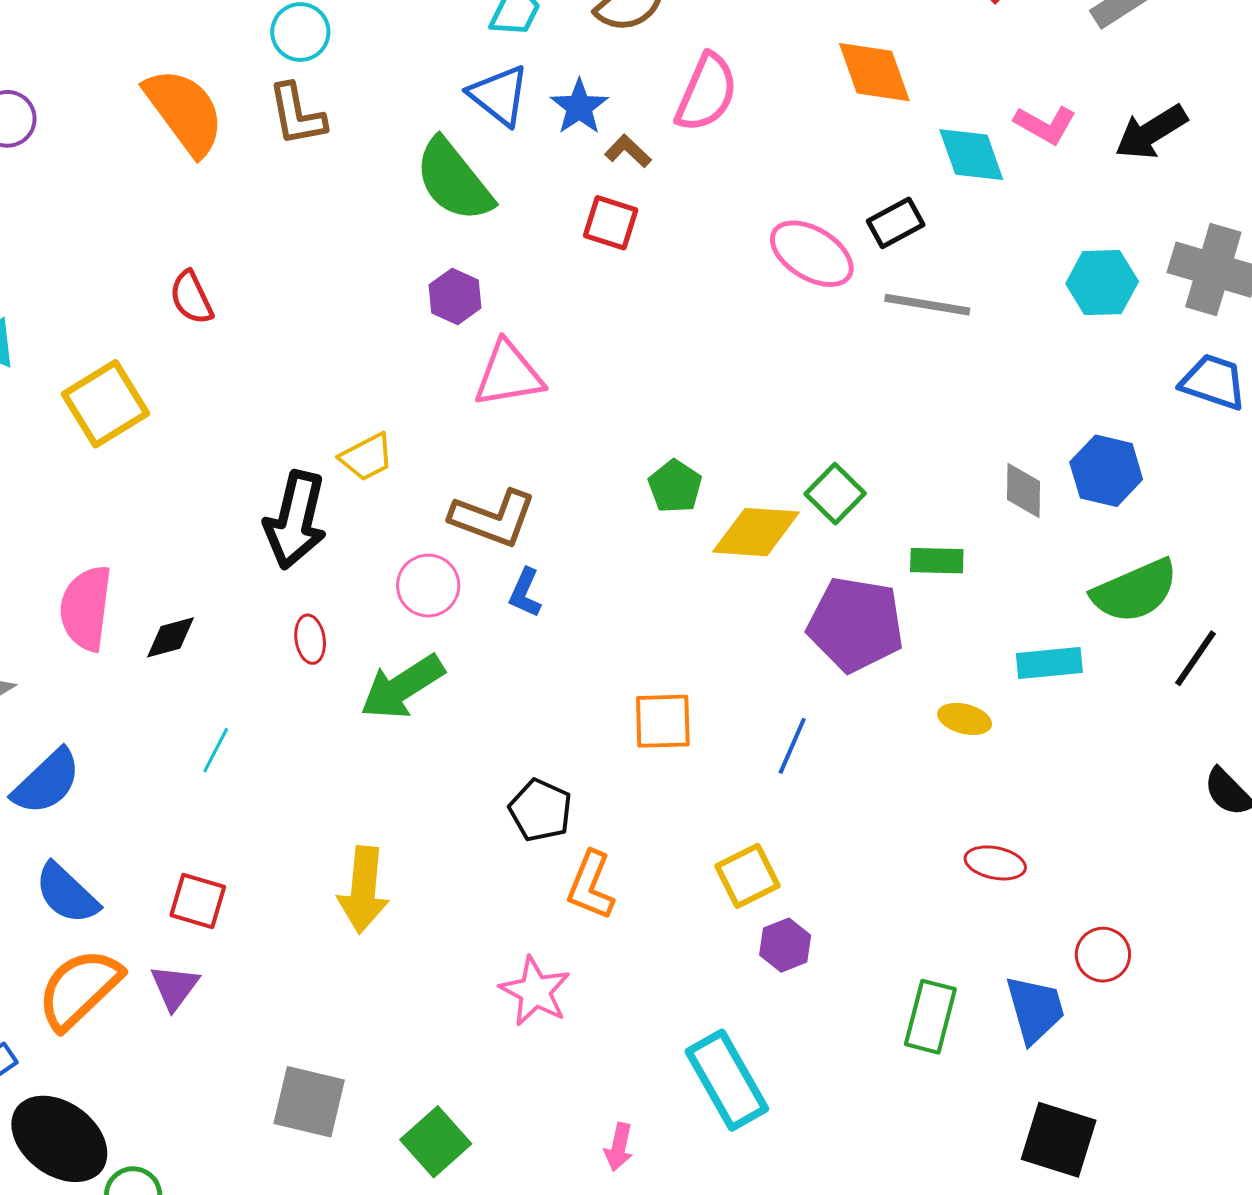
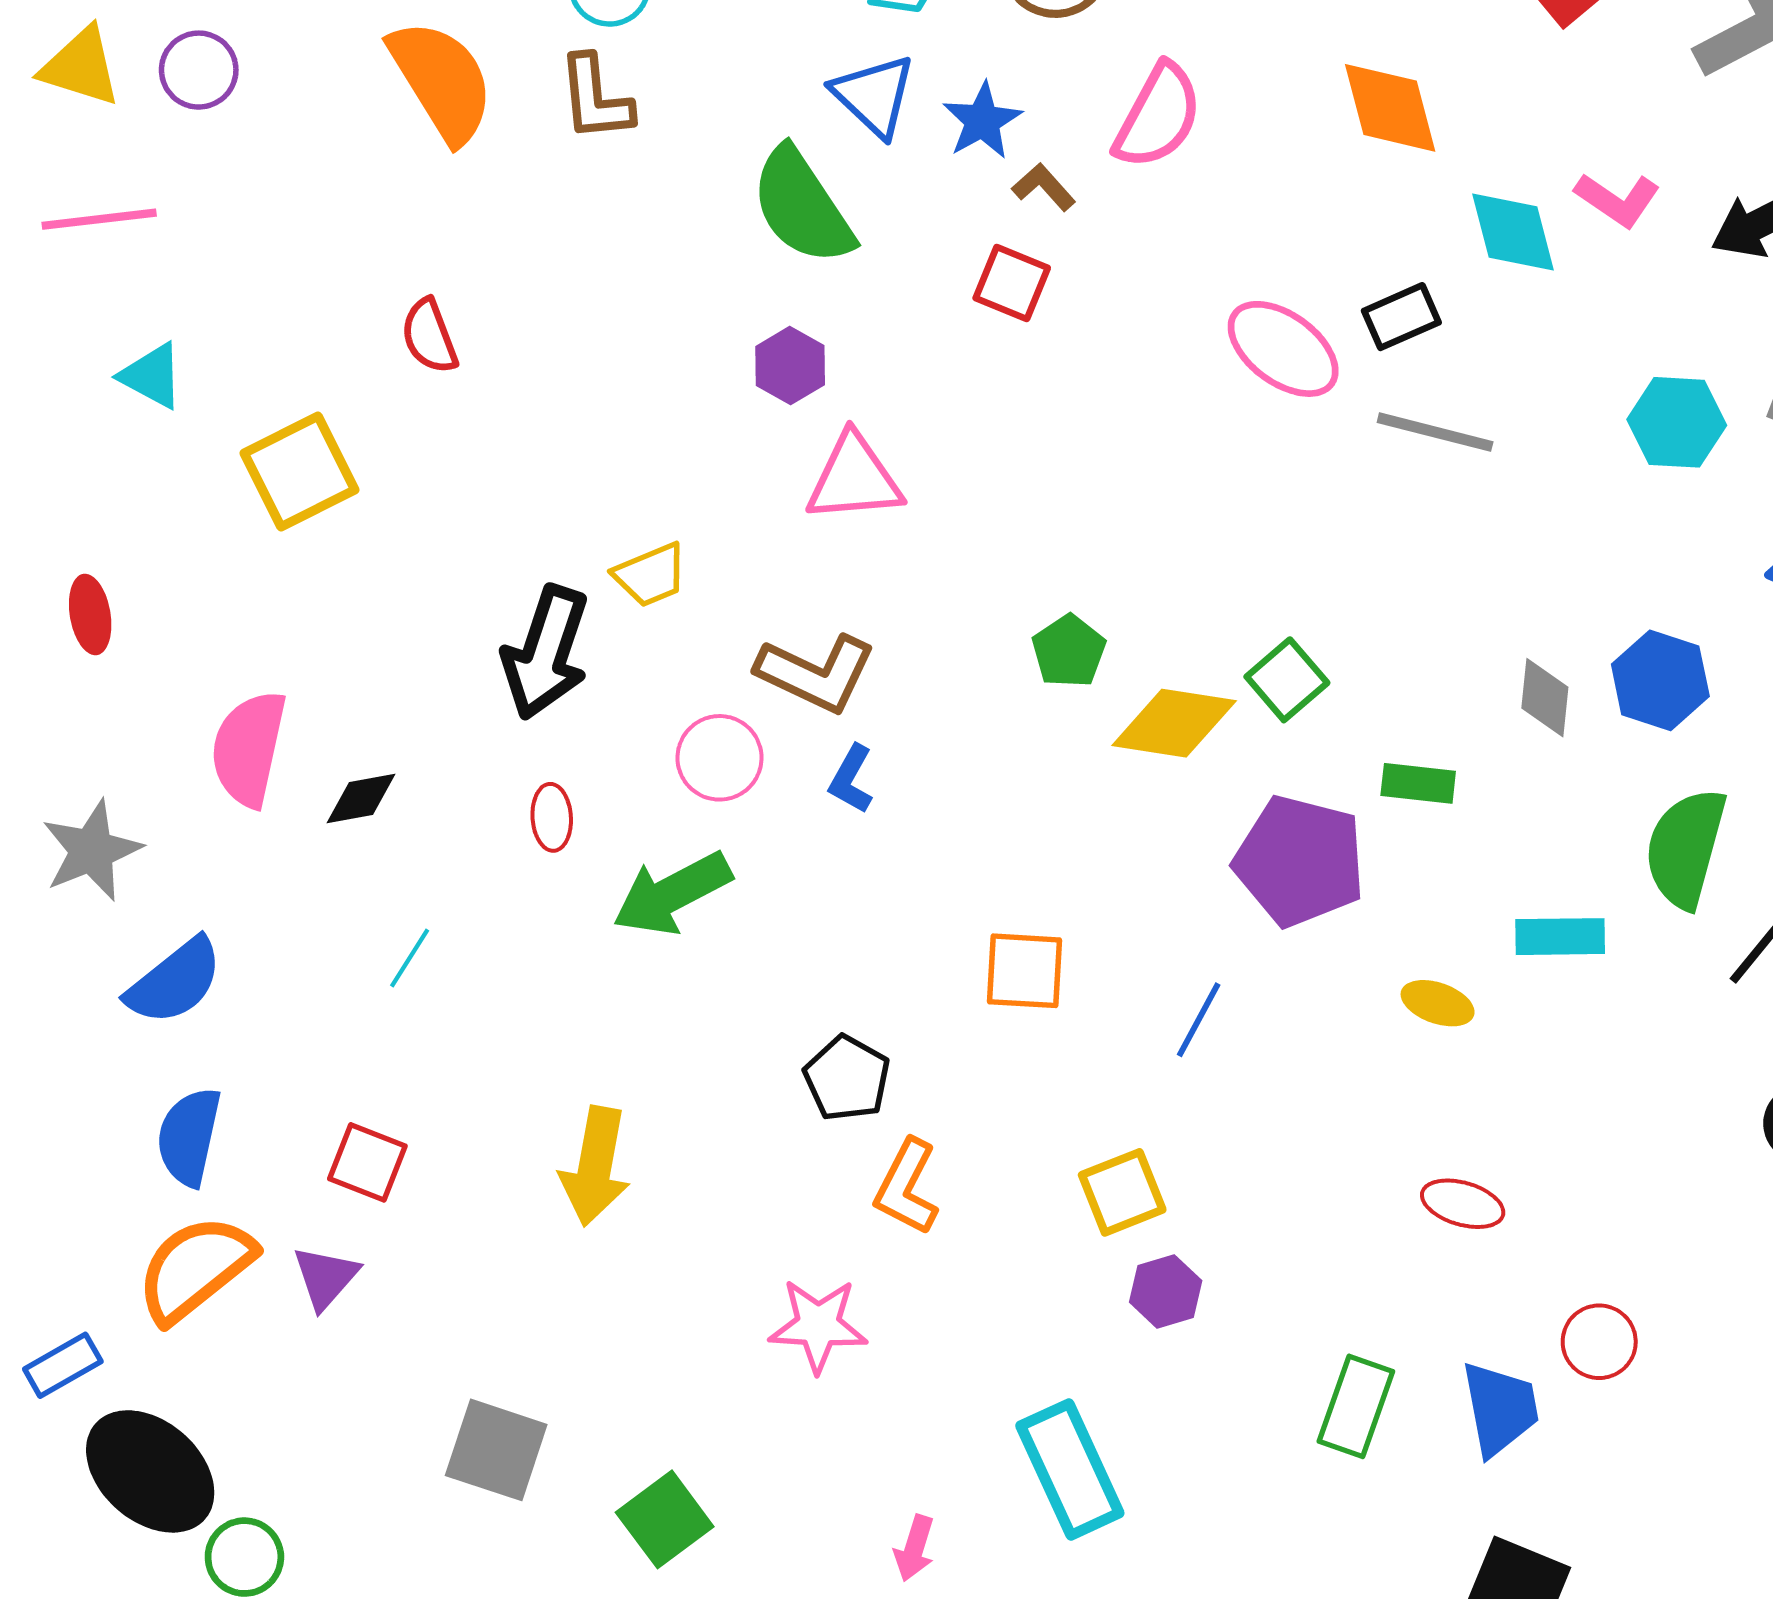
green semicircle: (1135, 591) -> (1686, 848), turned 124
blue semicircle: (67, 894) -> (189, 1137), turned 54
pink star: (535, 991) -> (818, 1325), turned -30

